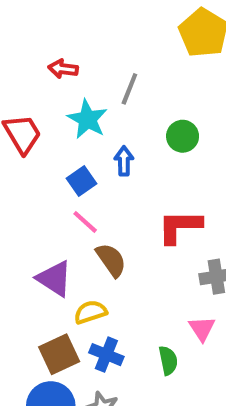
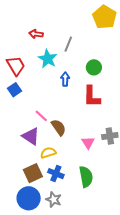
blue square: (82, 181) -> (15, 90), moved
pink line: (85, 222) -> (41, 116), moved
red L-shape: (180, 227) -> (92, 96), moved, turned -90
pink triangle: (202, 328) -> (88, 143), moved
green semicircle: (168, 361) -> (86, 177), size x1.5

